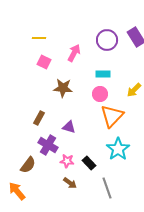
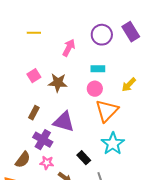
pink square: (44, 62) -> (34, 76), moved, turned 32
purple triangle: (69, 127) -> (64, 122), size x1.6
pink star: (67, 161) -> (47, 163), moved

